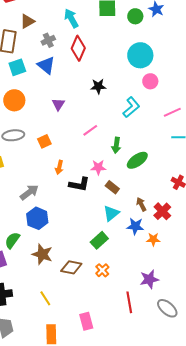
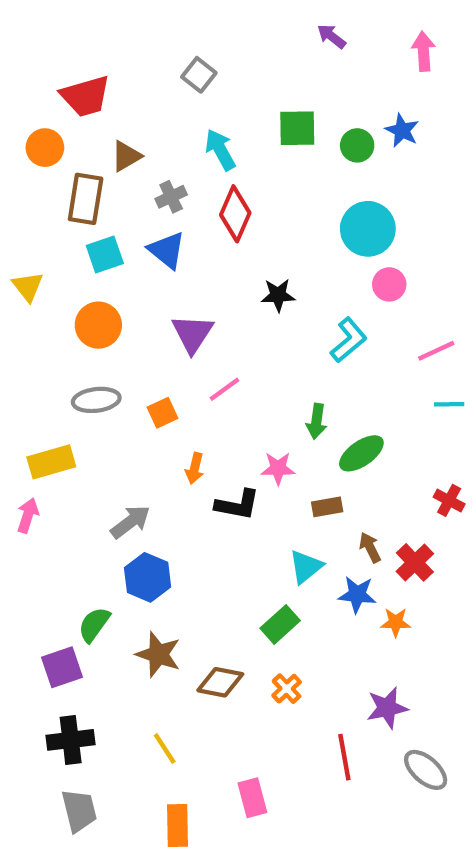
purple triangle: (58, 104) -> (192, 334), size x1.5
pink line: (90, 130) -> (225, 389), moved
brown rectangle: (112, 187) -> (327, 507), moved, turned -48

